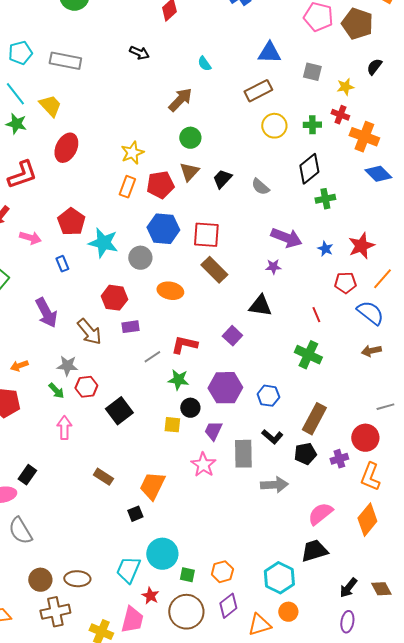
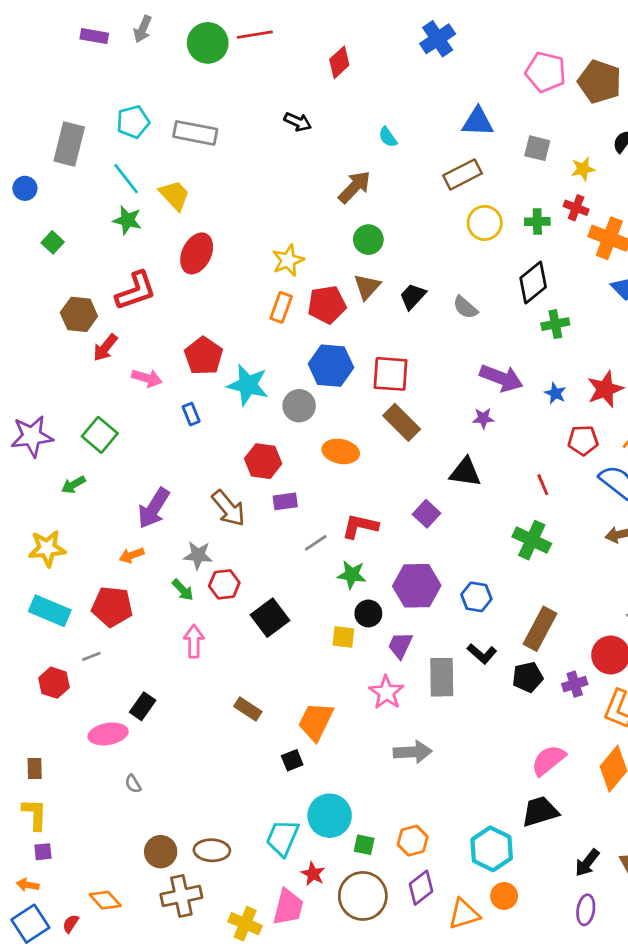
purple arrow: (46, 313) -> (154, 508), moved, turned 60
gray arrow: (274, 485) -> (413, 752), moved
gray semicircle: (20, 531) -> (133, 784), size x0.5

